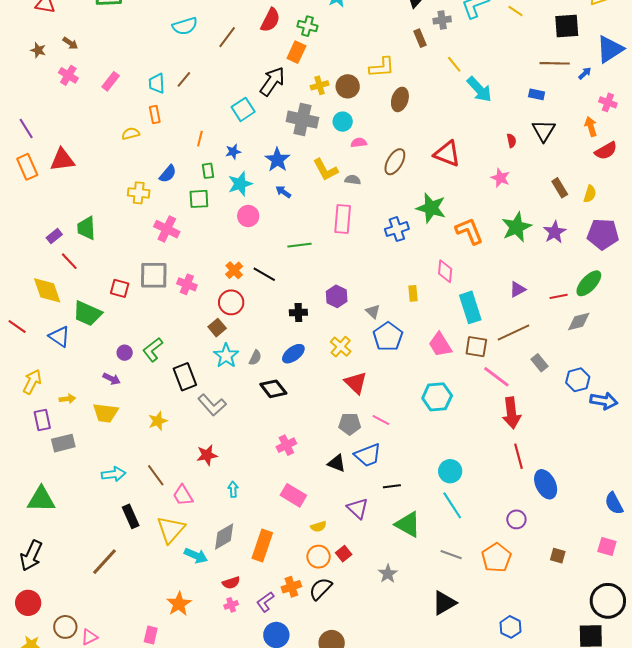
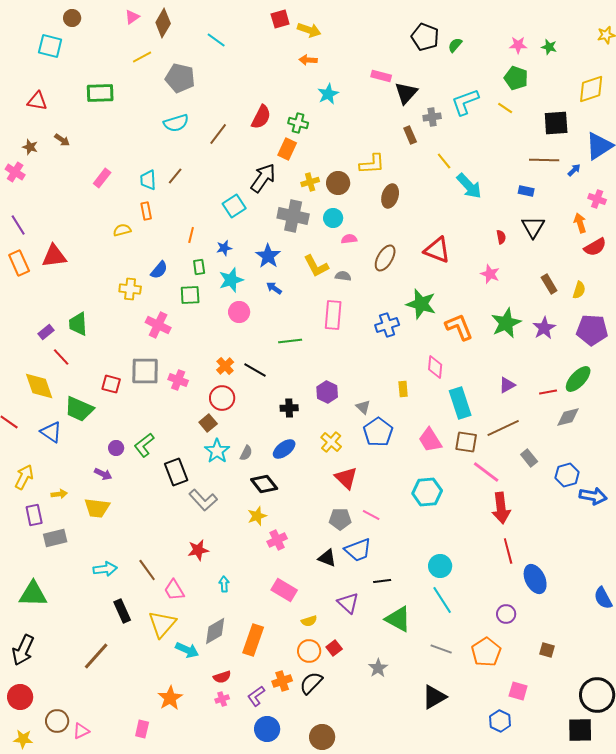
pink cross: (68, 75) -> (15, 172), moved
yellow star: (158, 421) -> (257, 516), moved
pink square: (607, 547) -> (518, 691), moved

